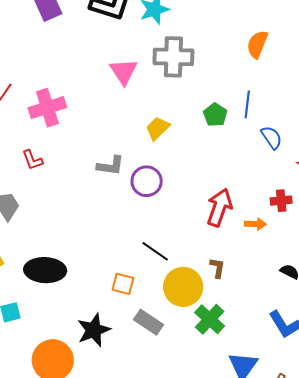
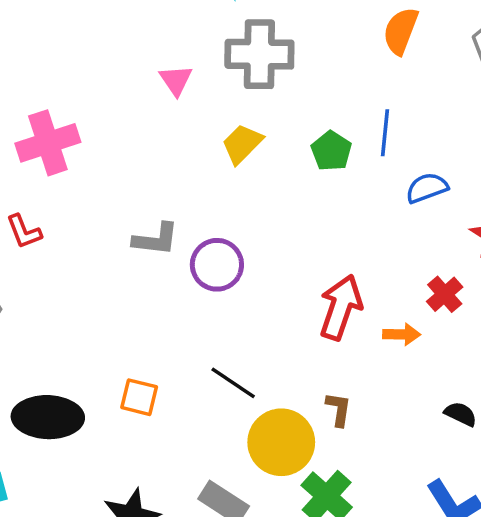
pink triangle: (124, 72) -> (176, 80), size x0.7
yellow trapezoid: (158, 128) -> (242, 144), moved
blue semicircle: (272, 137) -> (427, 188), turned -75
red cross: (281, 201) -> (445, 294), turned -35
orange square: (123, 284) -> (139, 397), moved

